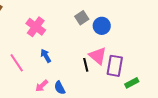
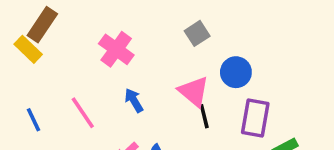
blue circle: (102, 26) -> (236, 72), moved
pink triangle: (98, 56) -> (194, 92), moved

